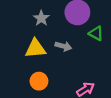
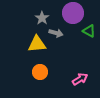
gray arrow: (63, 46) -> (56, 33), moved

